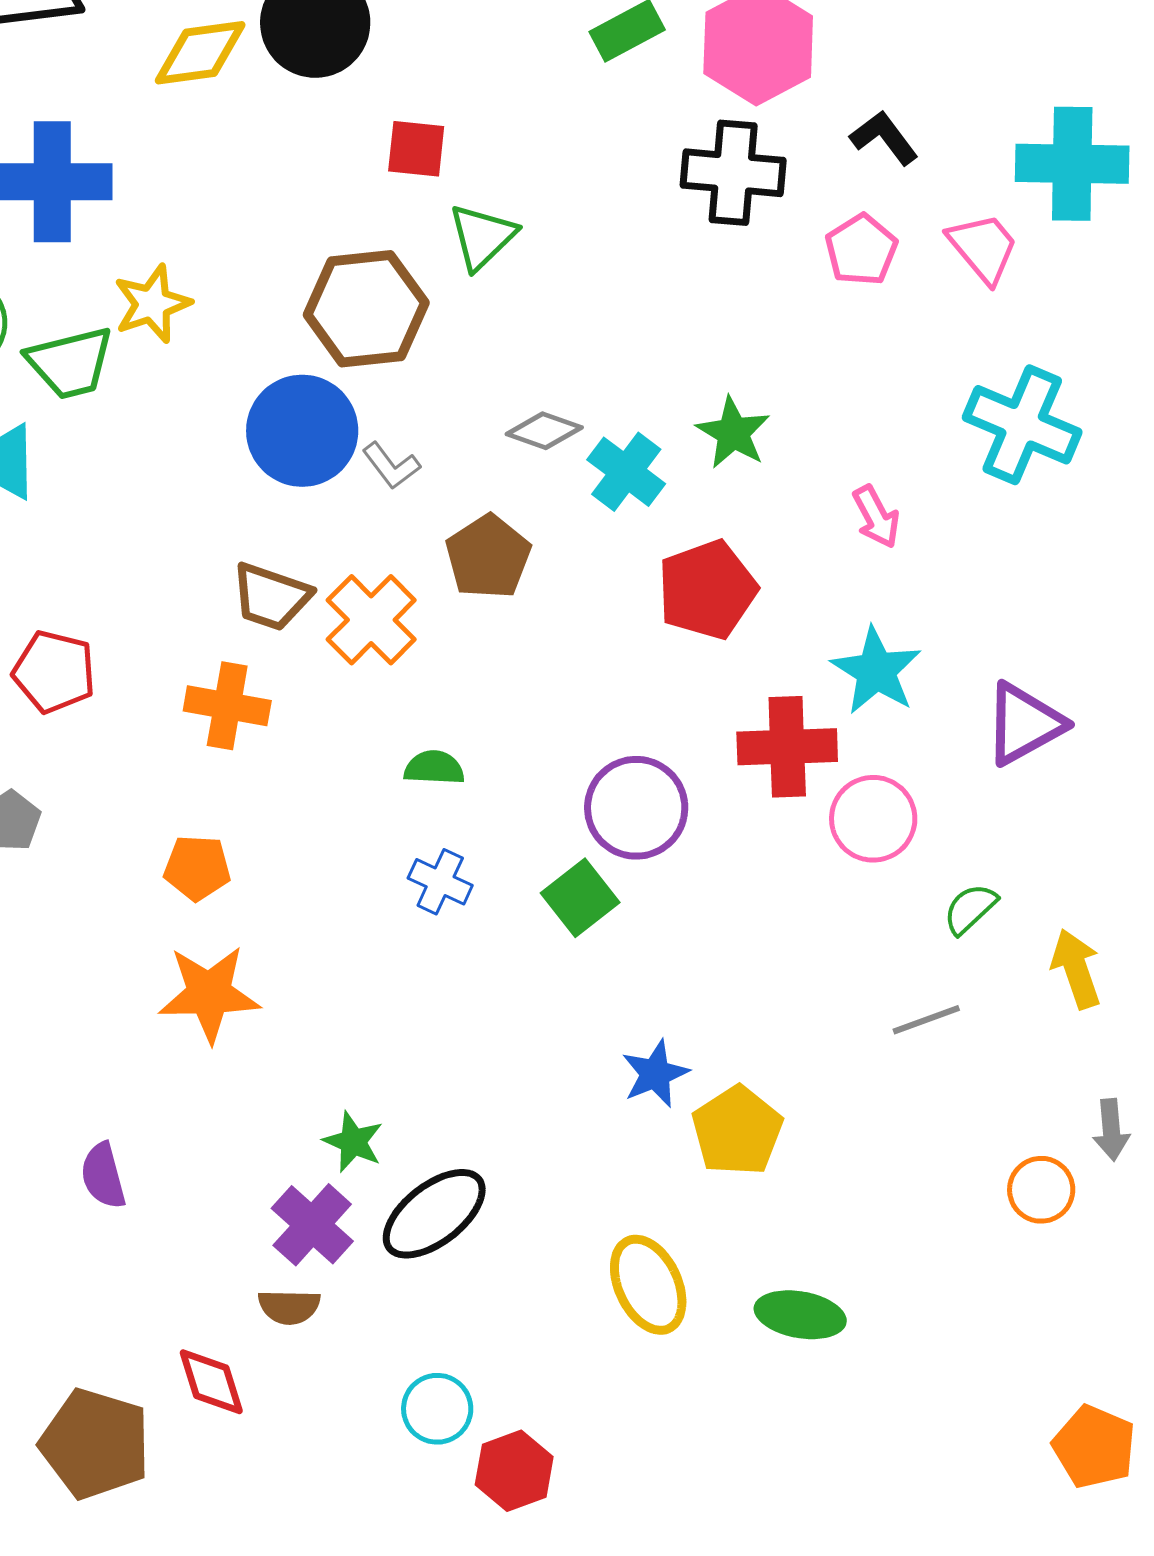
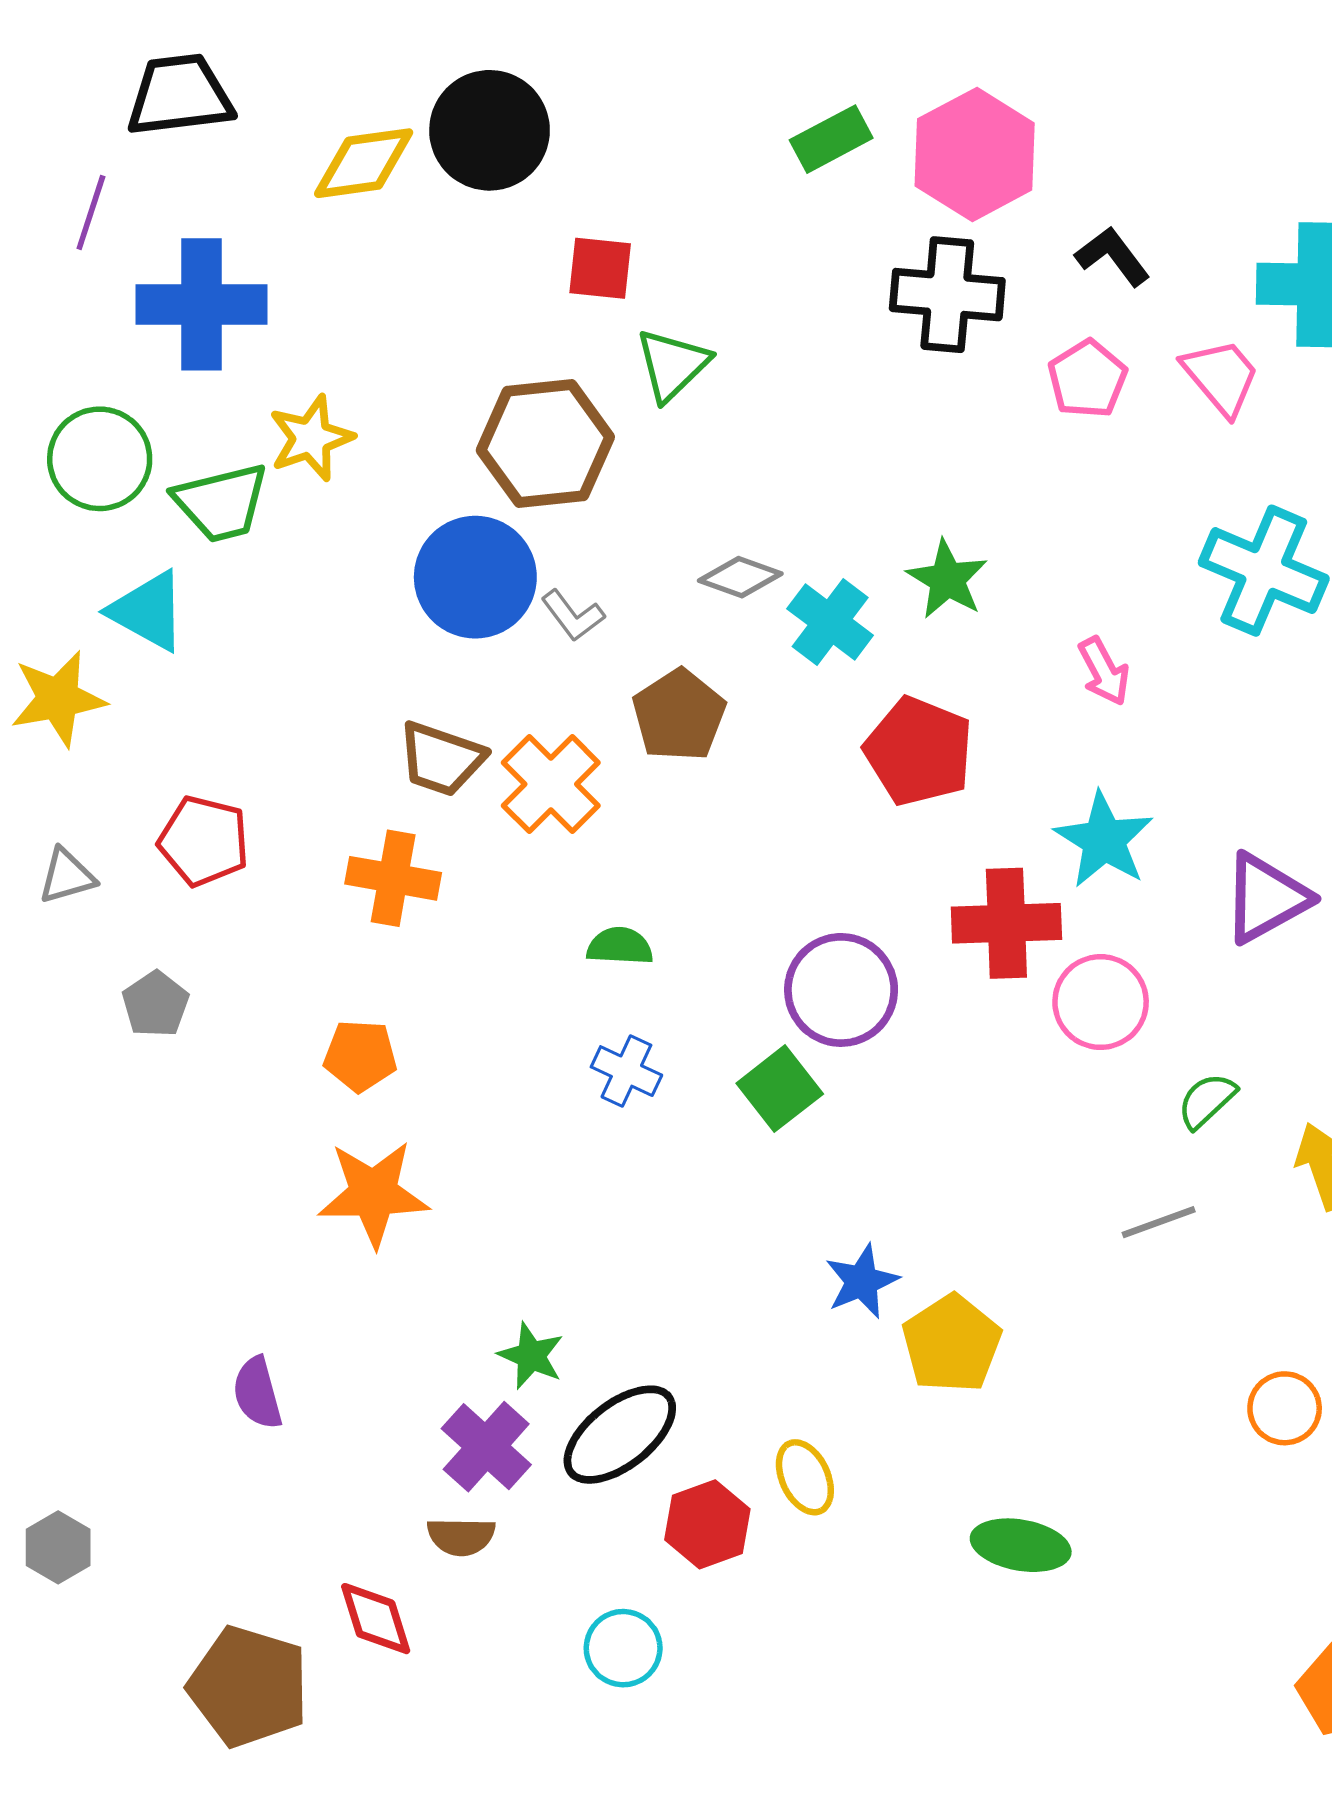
red pentagon: (707, 590) -> (919, 751), turned -30
yellow ellipse: (648, 1285) -> (805, 1477), moved, size x0.7
red hexagon: (514, 1471) -> (707, 1524), moved

